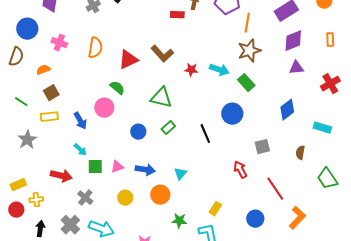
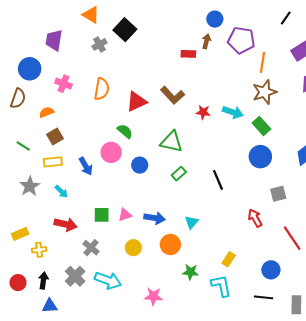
blue circle: (232, 114) -> (260, 157), moved
blue circle: (138, 132) -> (140, 165), moved
cyan arrow: (80, 150) -> (61, 192), moved
red circle: (16, 210) -> (18, 283), moved

